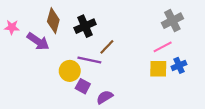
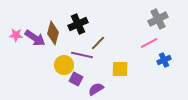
brown diamond: (53, 21) -> (53, 33), moved
pink star: (12, 27) -> (16, 35), moved
yellow square: (158, 69) -> (120, 69), moved

